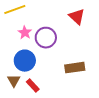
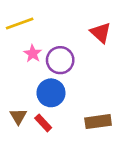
blue circle: (25, 61) -> (51, 93), moved
brown rectangle: (75, 68) -> (98, 122), moved

